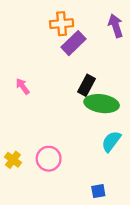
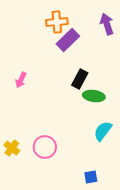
pink arrow: (23, 86) -> (21, 80), turned -119
green ellipse: (102, 104) -> (94, 96), size x0.7

